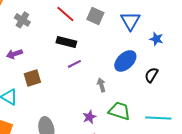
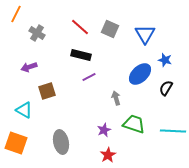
blue star: (156, 39) -> (165, 60), moved

